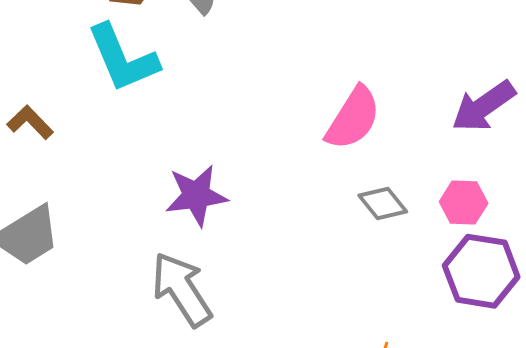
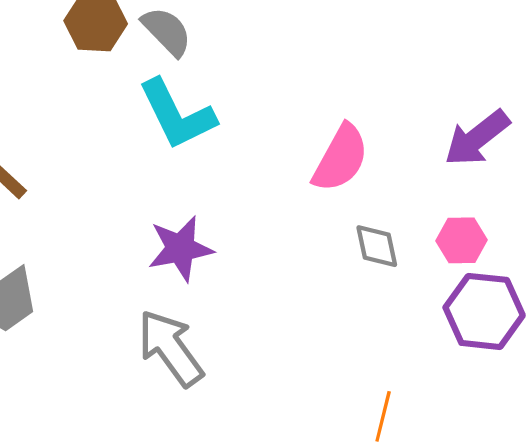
cyan L-shape: (123, 58) -> (177, 114), moved
gray diamond: (383, 204) -> (377, 246), turned 30

